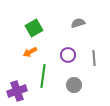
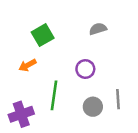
orange arrow: (30, 52) -> (28, 65), moved
gray line: (94, 58) -> (118, 99), moved

